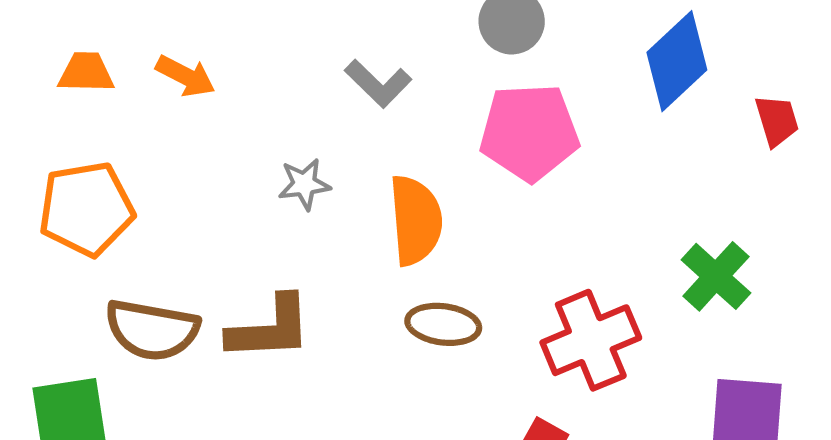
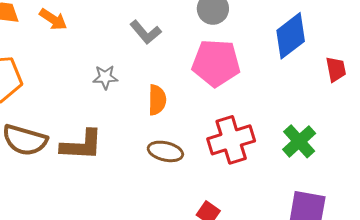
orange semicircle: (416, 220) -> (157, 100), size x0.7
red cross: (591, 340) -> (231, 140), moved

